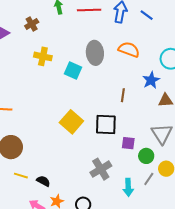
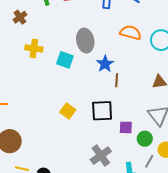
orange semicircle: (129, 50) -> (131, 33), moved
blue star: (151, 80) -> (105, 64), moved
yellow square: (71, 122) -> (68, 111), size x0.7

